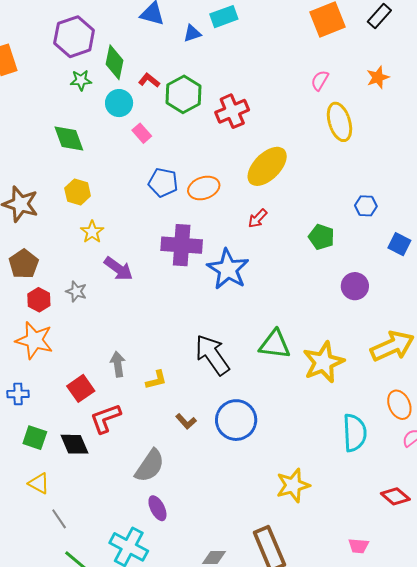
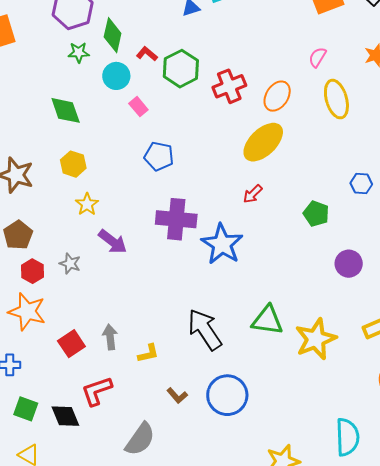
orange ellipse: (204, 188) -> (277, 96), moved, turned -40
red square: (81, 388) -> (71, 344), moved
cyan semicircle: (355, 433) -> (347, 437), moved

